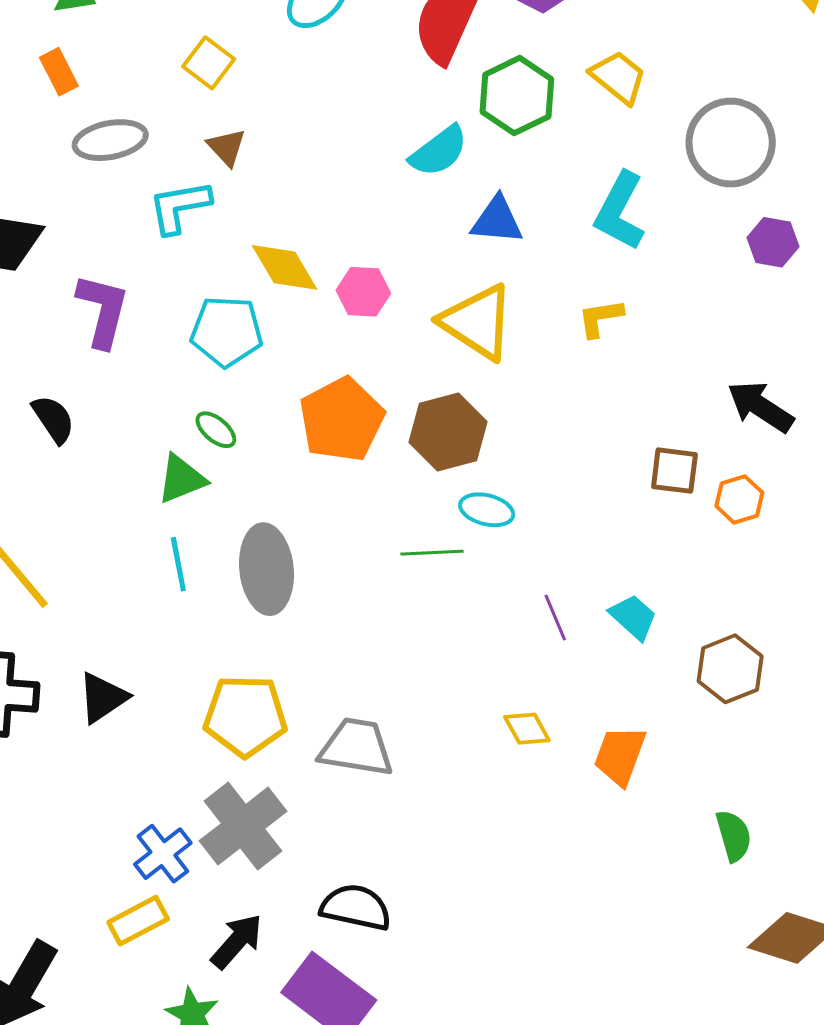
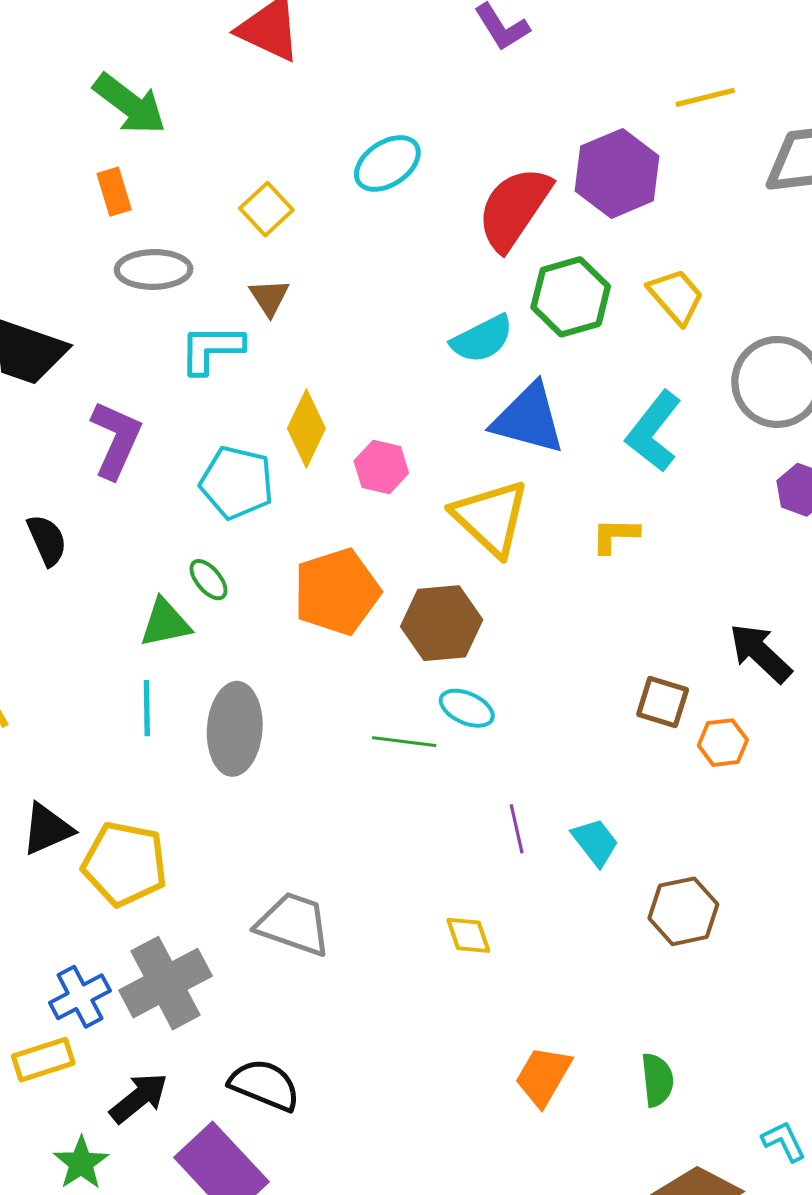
blue triangle: (497, 220) -> (529, 419), size x1.4
yellow diamond: (284, 267) -> (306, 428), turned 46
yellow pentagon: (245, 716) -> (125, 864), moved
orange trapezoid: (620, 756) -> (543, 1076), moved

